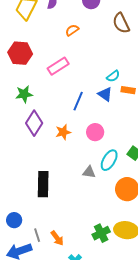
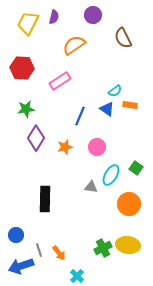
orange semicircle: (72, 30) -> (74, 45), size x1.6

